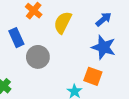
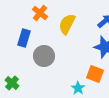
blue rectangle: (16, 38) -> (24, 38), turned 42

